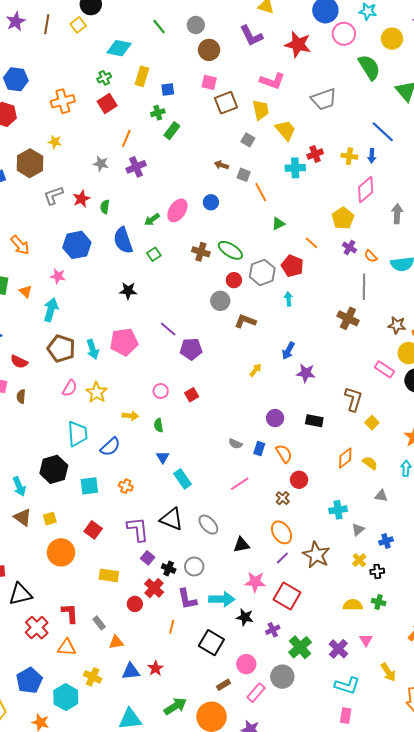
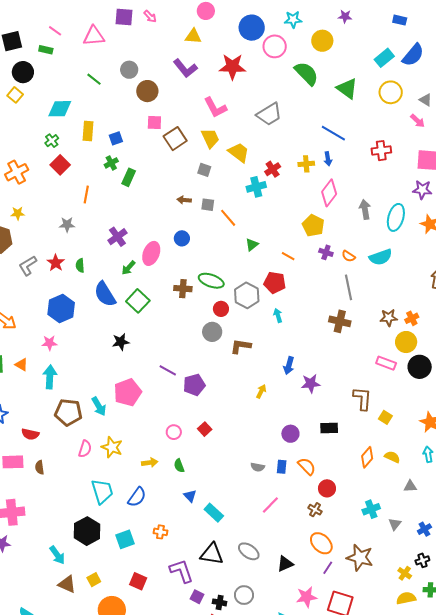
pink L-shape: (272, 81) -> (215, 107), turned 55
purple cross: (136, 167) -> (117, 237), moved
green square: (154, 254) -> (138, 301), size x1.6
yellow cross: (359, 560) -> (405, 573), moved

